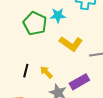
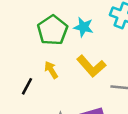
yellow arrow: (46, 72) -> (51, 70), moved

